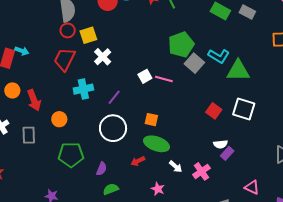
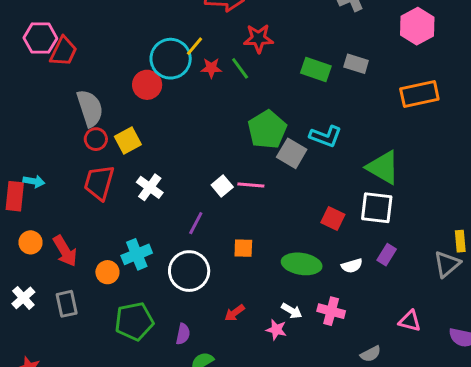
white cross: (103, 57) -> (150, 187), moved
green triangle: (238, 71) -> (383, 167), moved, turned 40
cyan cross: (83, 89) -> (137, 254), moved
purple line: (114, 97) -> (196, 223), moved
green ellipse: (156, 144) -> (302, 264), moved
purple rectangle: (227, 153) -> (387, 255), moved
pink cross: (201, 171) -> (331, 311), turned -30
pink star: (158, 189) -> (276, 330), moved

